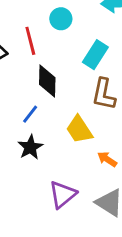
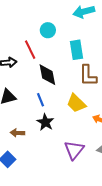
cyan rectangle: (95, 55) -> (77, 50), turned -30
blue line: (30, 114) -> (41, 100), turned -48

